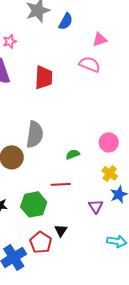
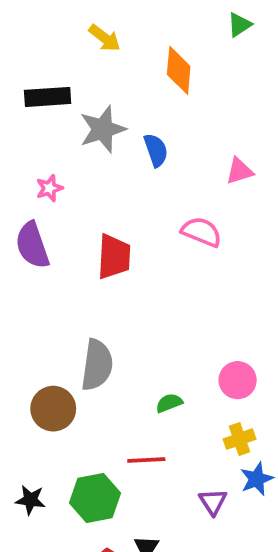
blue semicircle: (66, 21) -> (156, 150), turned -48
pink triangle: (100, 39) -> (239, 171), moved
yellow cross: (110, 173) -> (239, 439), turned 35

